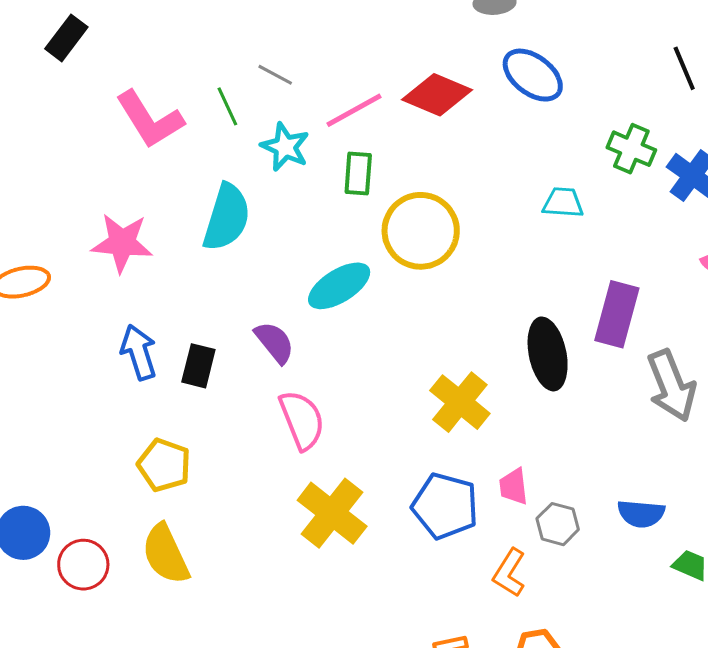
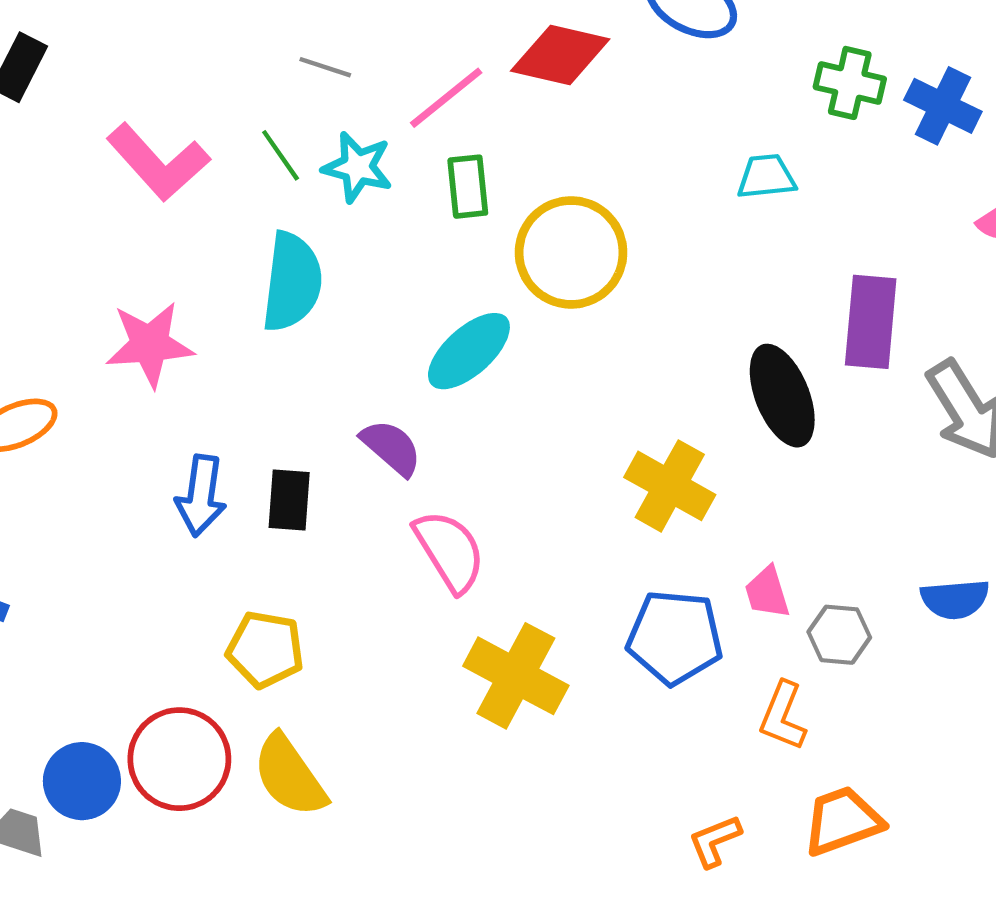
green line: (227, 106) -> (281, 155), moved
blue arrow: (139, 352) -> (201, 496), turned -144
red circle: (83, 565) -> (179, 759), moved, size x1.4

